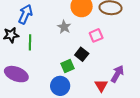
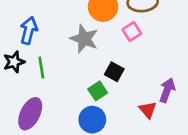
gray star: (64, 27) -> (84, 39), size x1.5
pink square: (96, 35) -> (132, 32), moved
purple ellipse: (16, 74) -> (30, 114), turned -75

